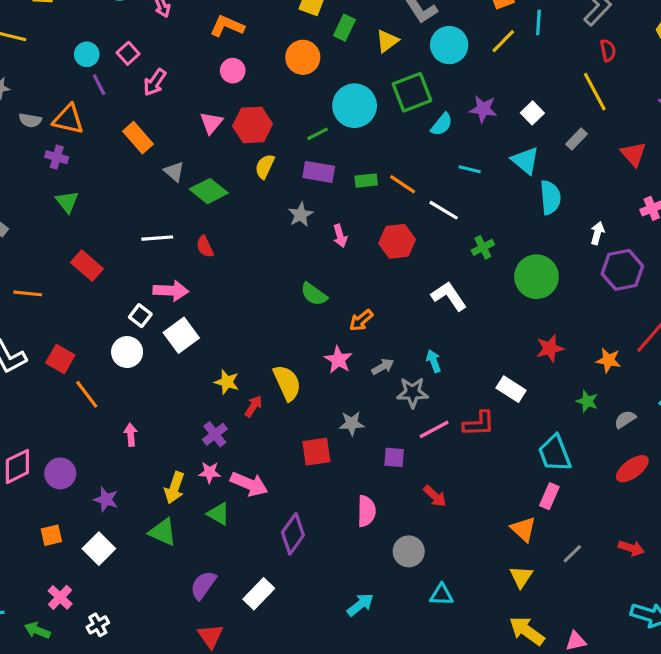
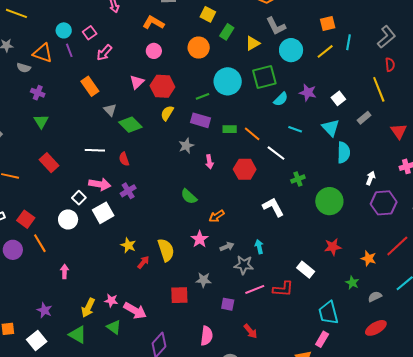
orange triangle: (68, 119) -> (43, 53), moved
purple cross: (215, 434) -> (128, 191), moved
purple circle: (60, 473) -> (13, 250), moved

